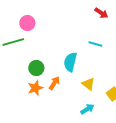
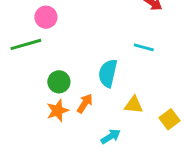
yellow triangle: (88, 84) -> (134, 105), turned -32
cyan arrow: (87, 109) -> (111, 136), moved

